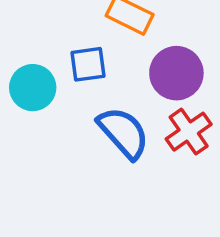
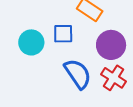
red cross: (189, 132) -> (114, 78), turned -30

